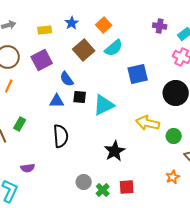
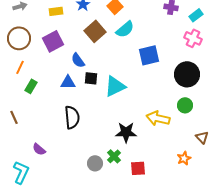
yellow arrow: (148, 123) -> (158, 118), moved
green rectangle: (20, 124) -> (31, 86), moved
green circle: (174, 136) -> (185, 105), moved
black star: (115, 151) -> (126, 132), turned 30
purple semicircle: (28, 168) -> (39, 149), turned 48
green cross: (103, 190) -> (114, 156), moved

